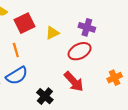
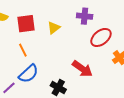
red square: (24, 23) -> (26, 24), turned 30
red ellipse: (80, 51) -> (101, 37), moved

